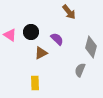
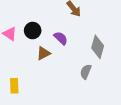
yellow rectangle: (35, 83) -> (14, 86), moved

